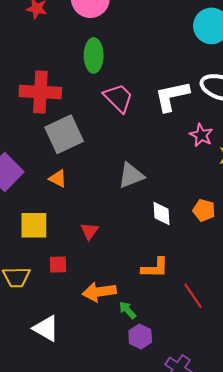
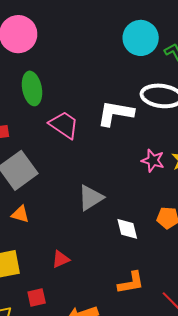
white L-shape: (172, 96) -> (115, 113), turned 33
pink star: (201, 135) -> (153, 160), moved
red triangle: (89, 231) -> (61, 259), turned 42

